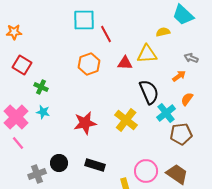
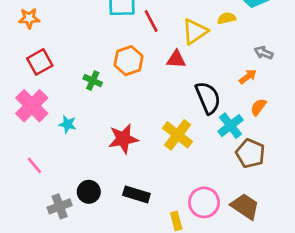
yellow triangle: (147, 54) -> (195, 32), moved, turned -30
red square: (22, 65) -> (40, 62), turned 30
green cross: (41, 87) -> (93, 81), moved
pink cross: (16, 117) -> (32, 106), moved
brown pentagon: (181, 134) -> (250, 153), turned 30

